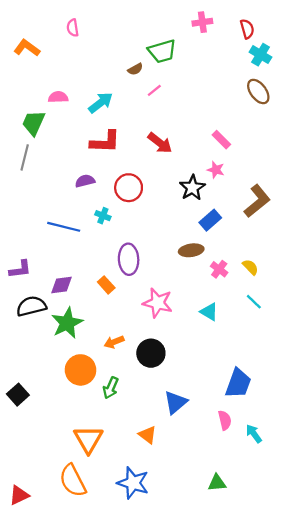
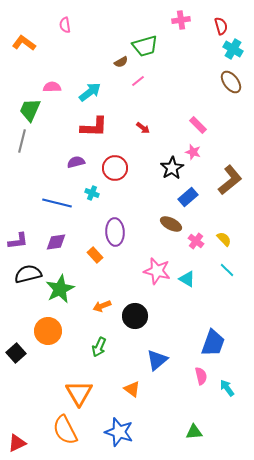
red arrow: (160, 143) -> (143, 128), size x0.6
brown ellipse: (191, 250) -> (171, 224), turned 35
purple diamond: (61, 285) -> (56, 242), moved
pink star: (158, 303) -> (157, 271), moved
orange circle: (80, 370) -> (48, 331), moved

